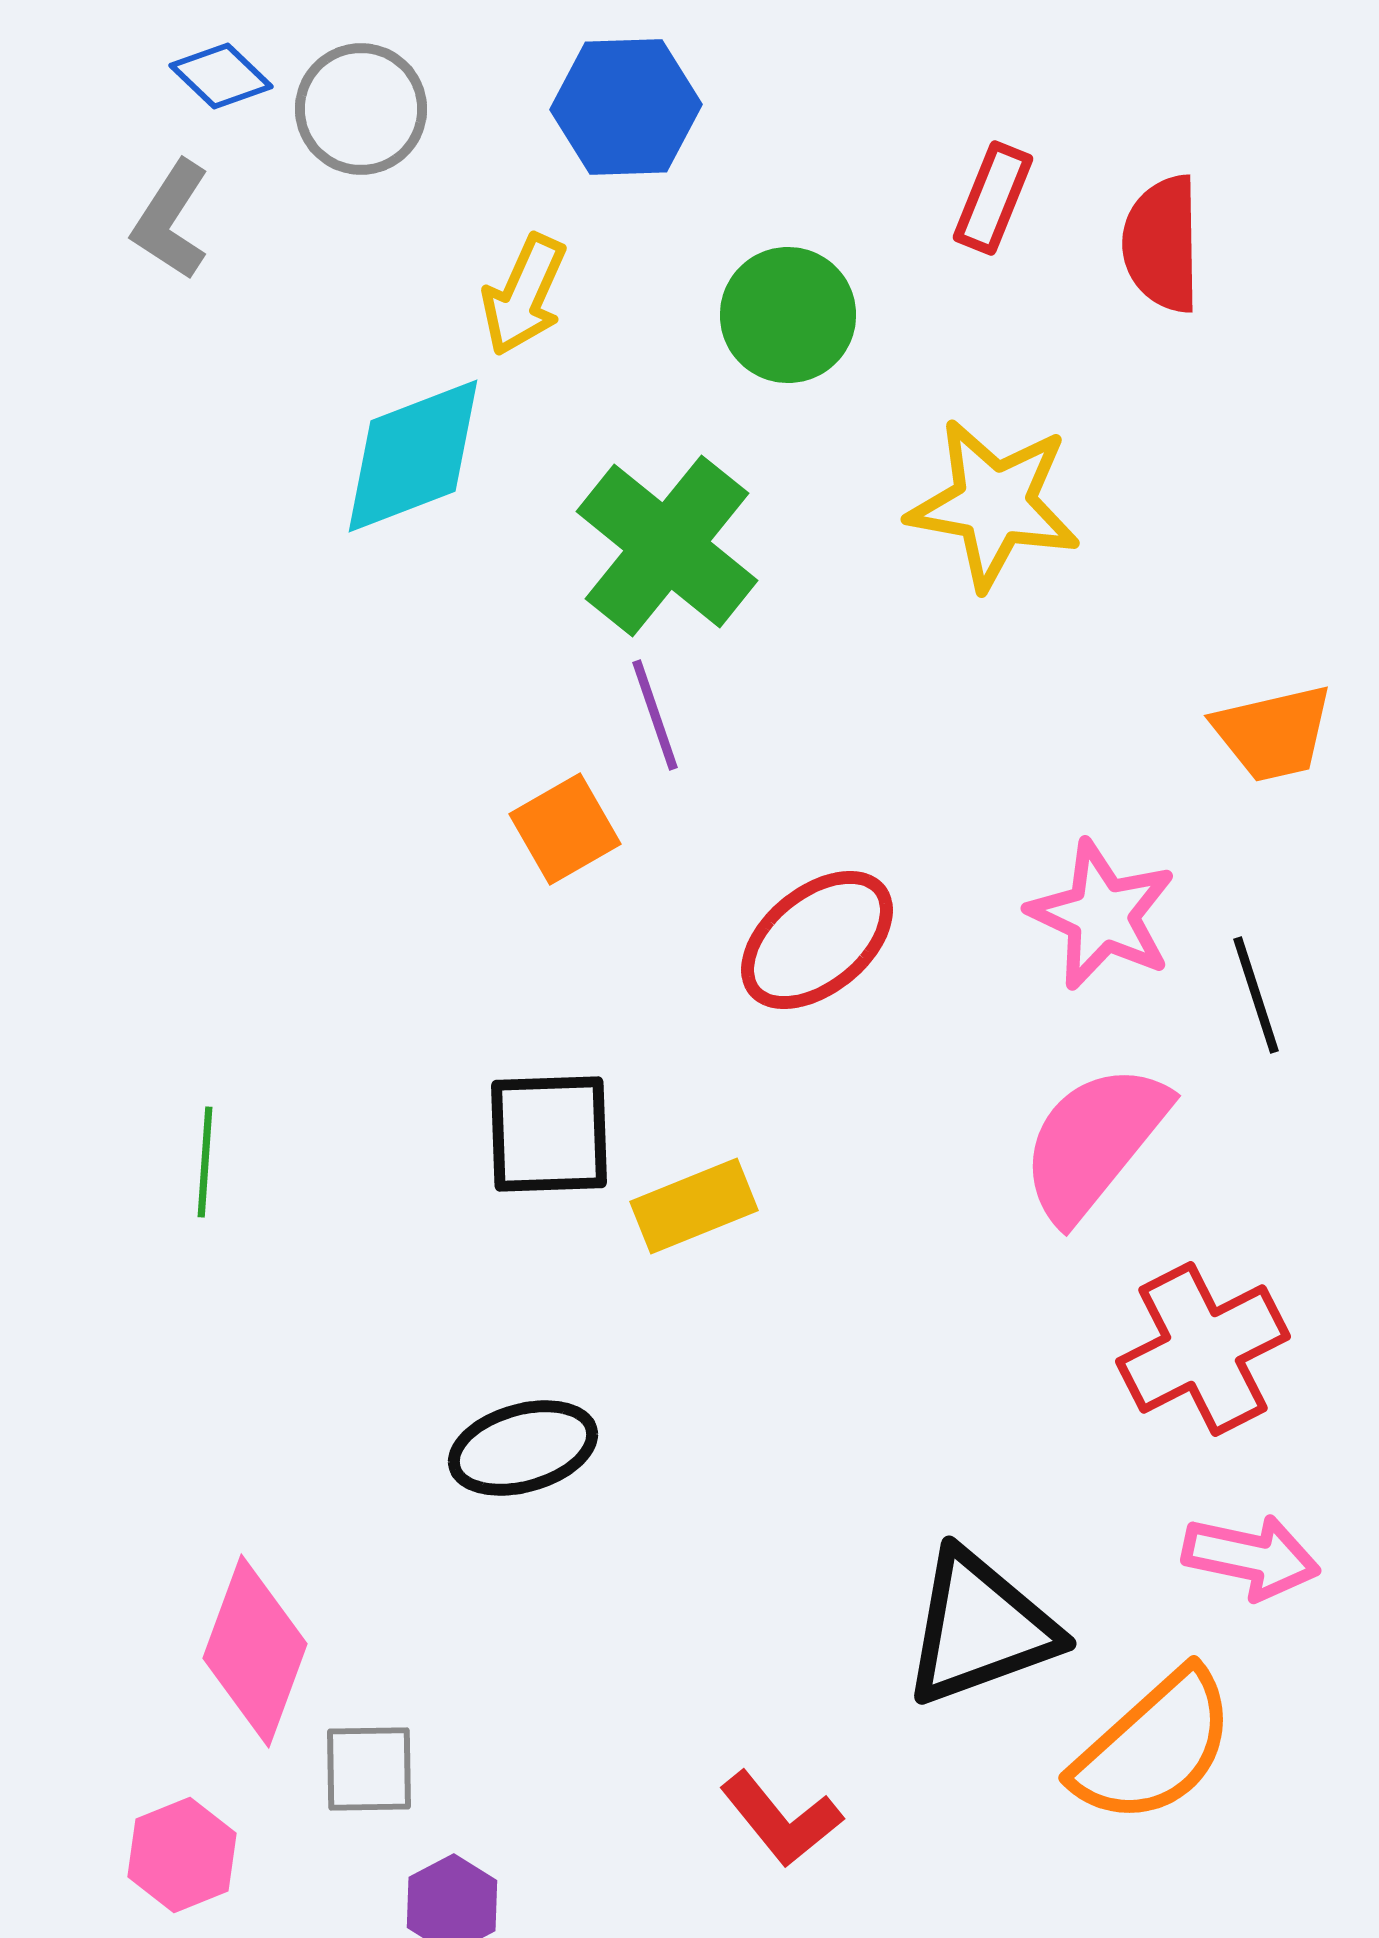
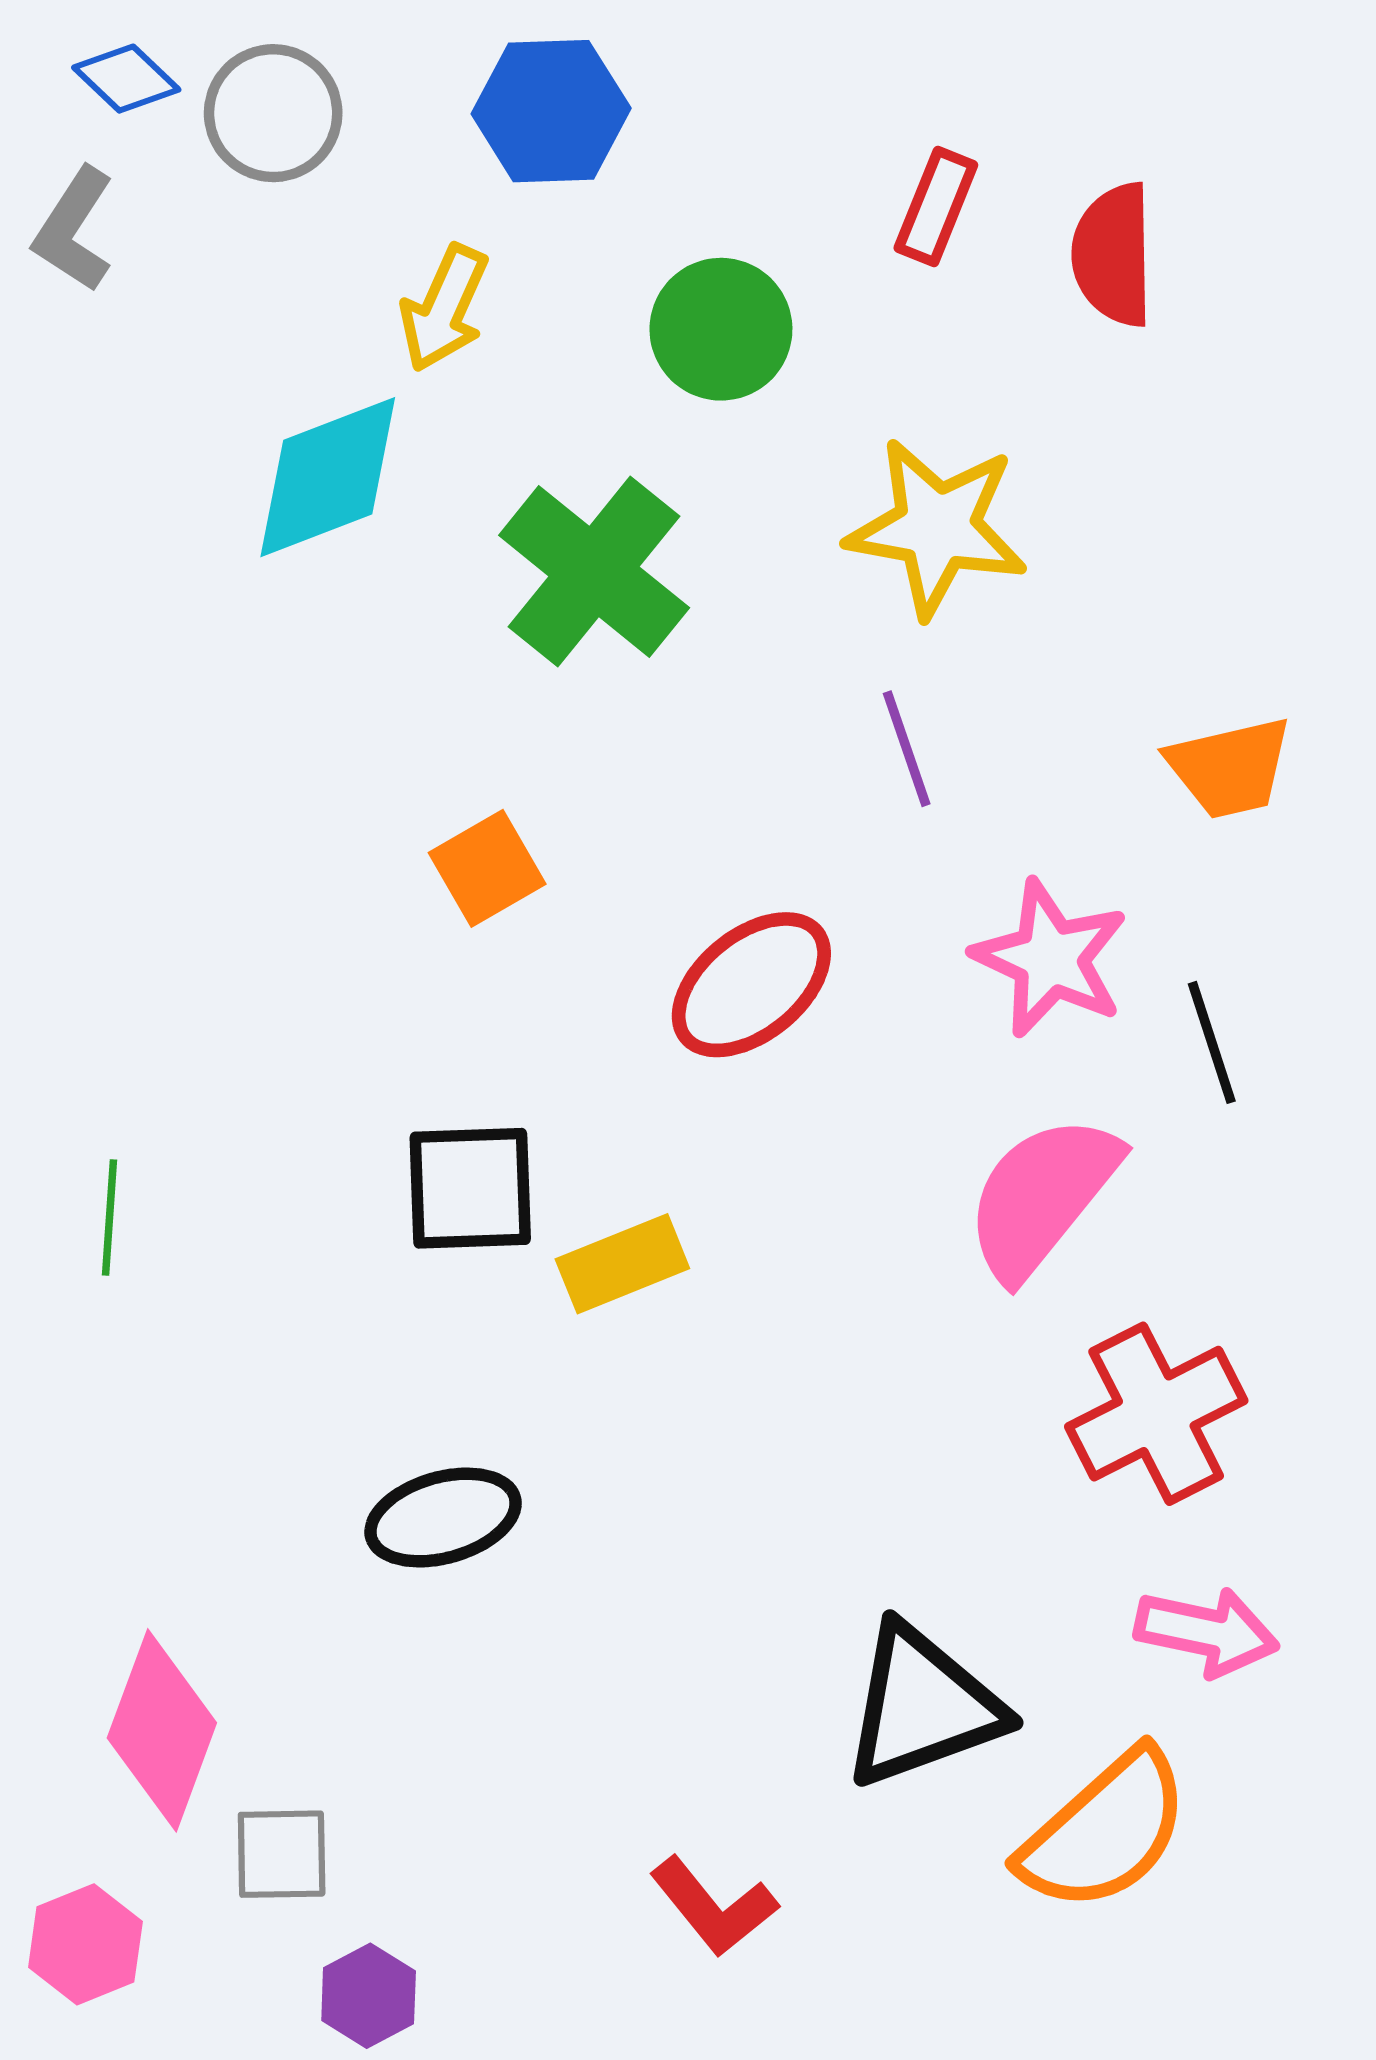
purple line: (655, 715) -> (907, 749), moved

